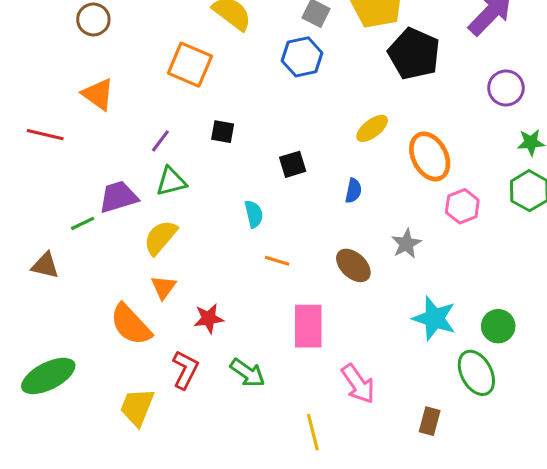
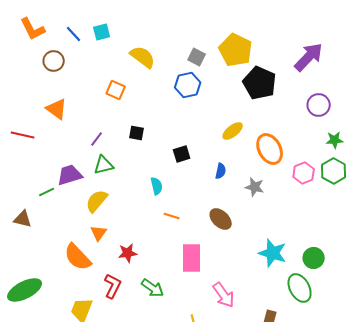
orange square: (190, 65) -> (116, 90), size x0.7
pink hexagon: (462, 206) -> (304, 173), moved
gray star: (406, 244) -> (255, 187), moved, turned -30

